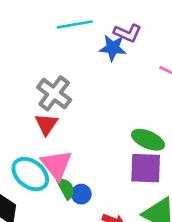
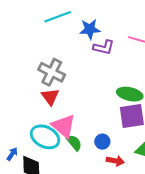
purple L-shape: (128, 33) -> (104, 47), moved
blue circle: (81, 194) -> (102, 142), moved

